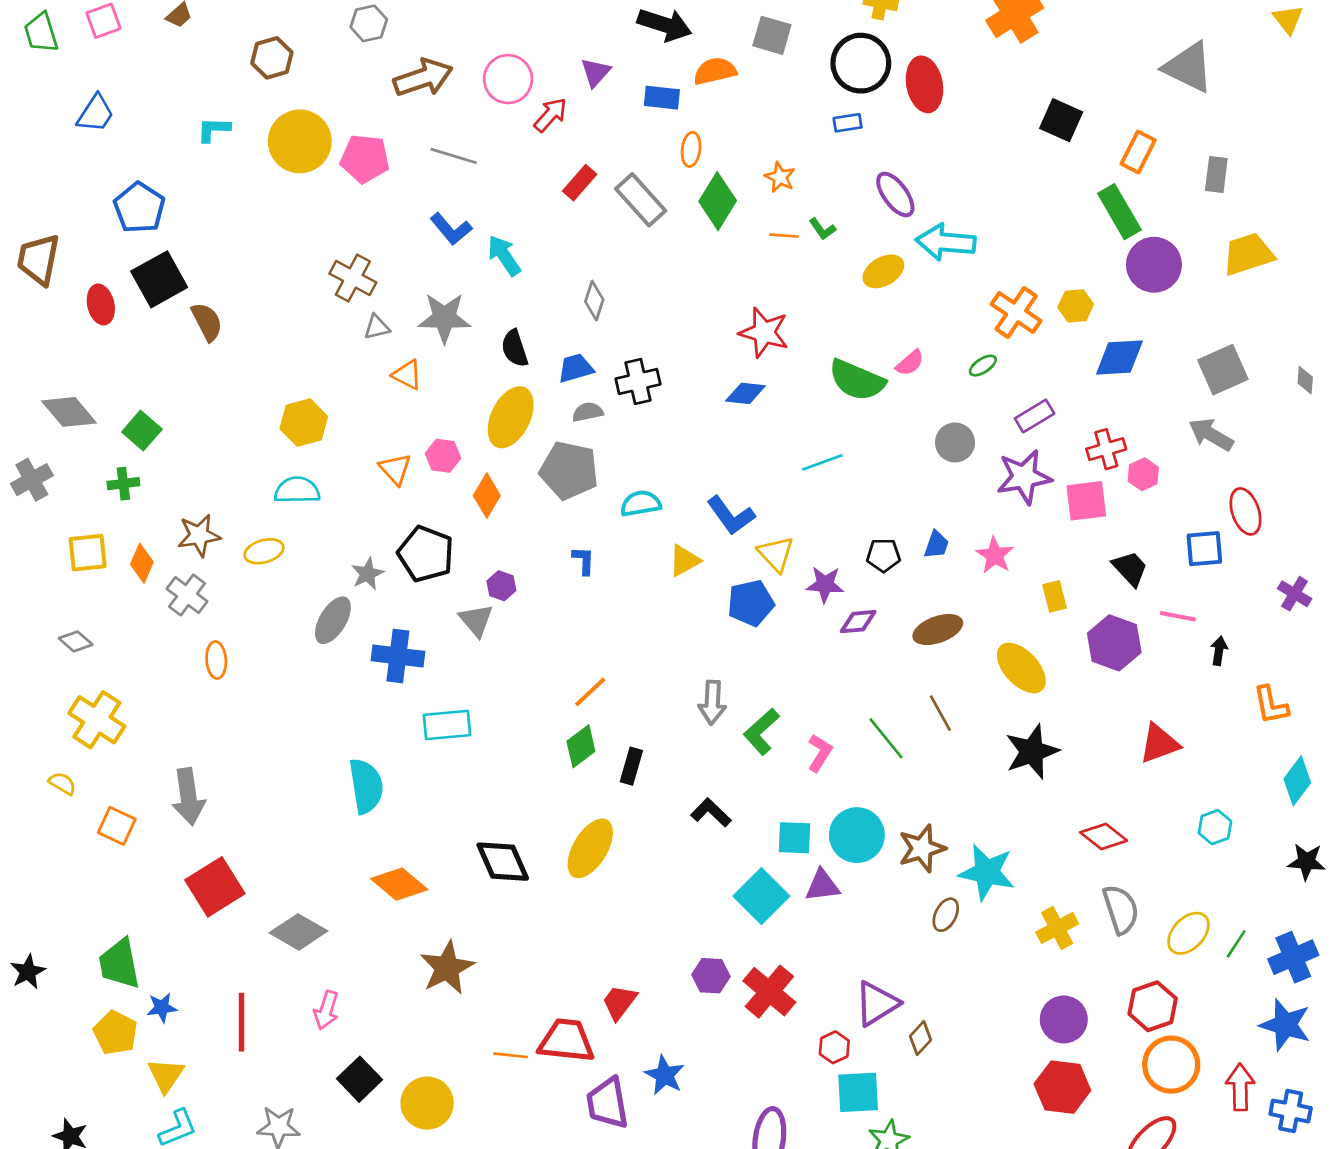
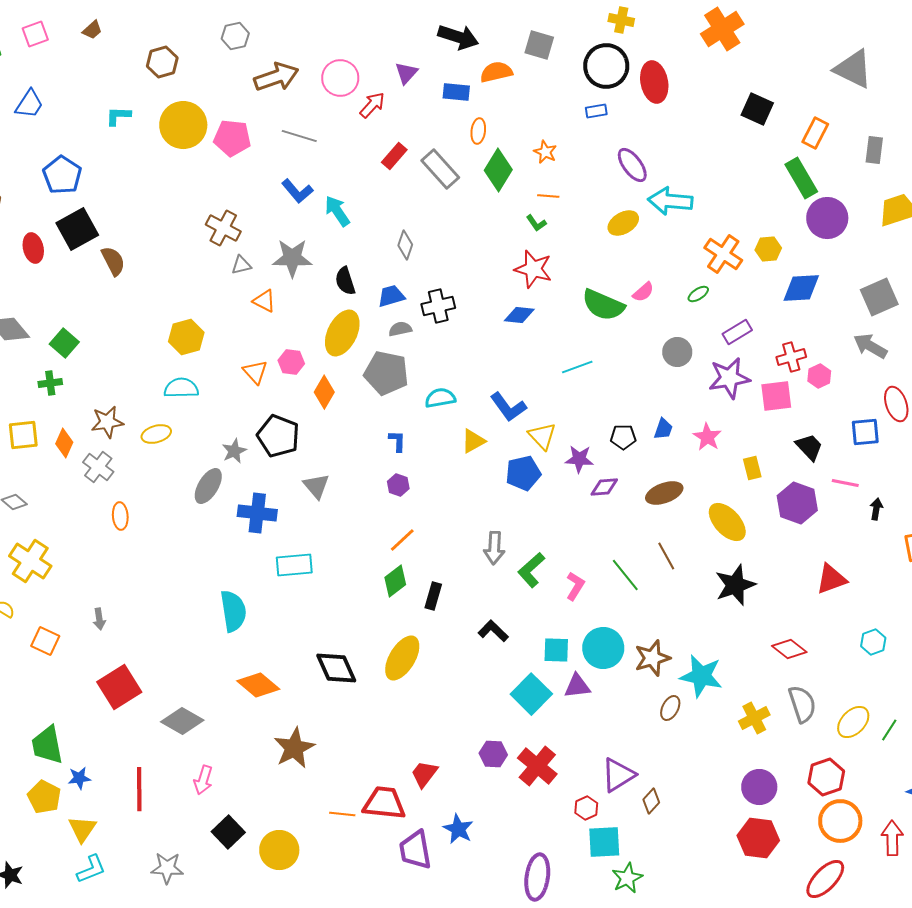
green L-shape: (822, 229) -> (536, 223), moved
purple hexagon: (501, 586) -> (398, 485), moved
gray arrow: (188, 797) -> (99, 619), size x0.5

